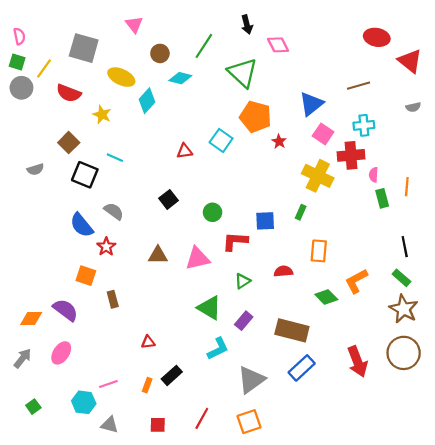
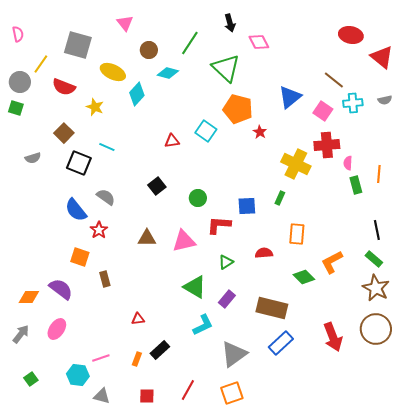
green square: (17, 62) -> (16, 108), moved
brown line: (359, 86) -> (334, 80), turned 55
cyan cross: (364, 125) -> (353, 103), moved
pink square: (323, 134) -> (323, 111), moved

